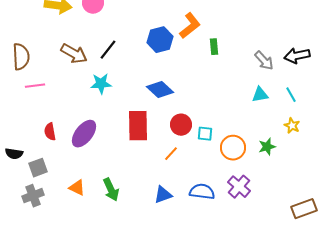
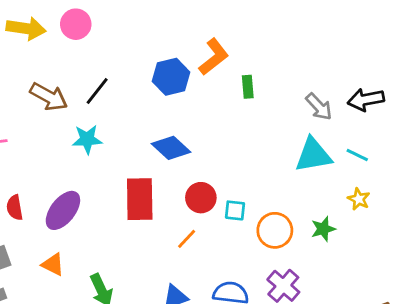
cyan triangle: (260, 95) -> (313, 155), size x1.6
cyan line: (291, 95) -> (357, 155), turned -35
orange triangle: (77, 188) -> (53, 264), moved

